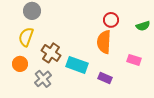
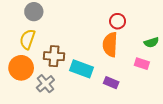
green semicircle: (143, 26) -> (151, 42), moved
brown cross: (51, 53) -> (54, 56), turned -30
orange circle: (20, 64) -> (21, 68), size x1.5

